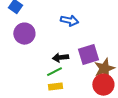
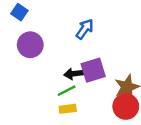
blue arrow: (69, 21) -> (85, 29), turned -66
purple square: (88, 55) -> (93, 70), moved

